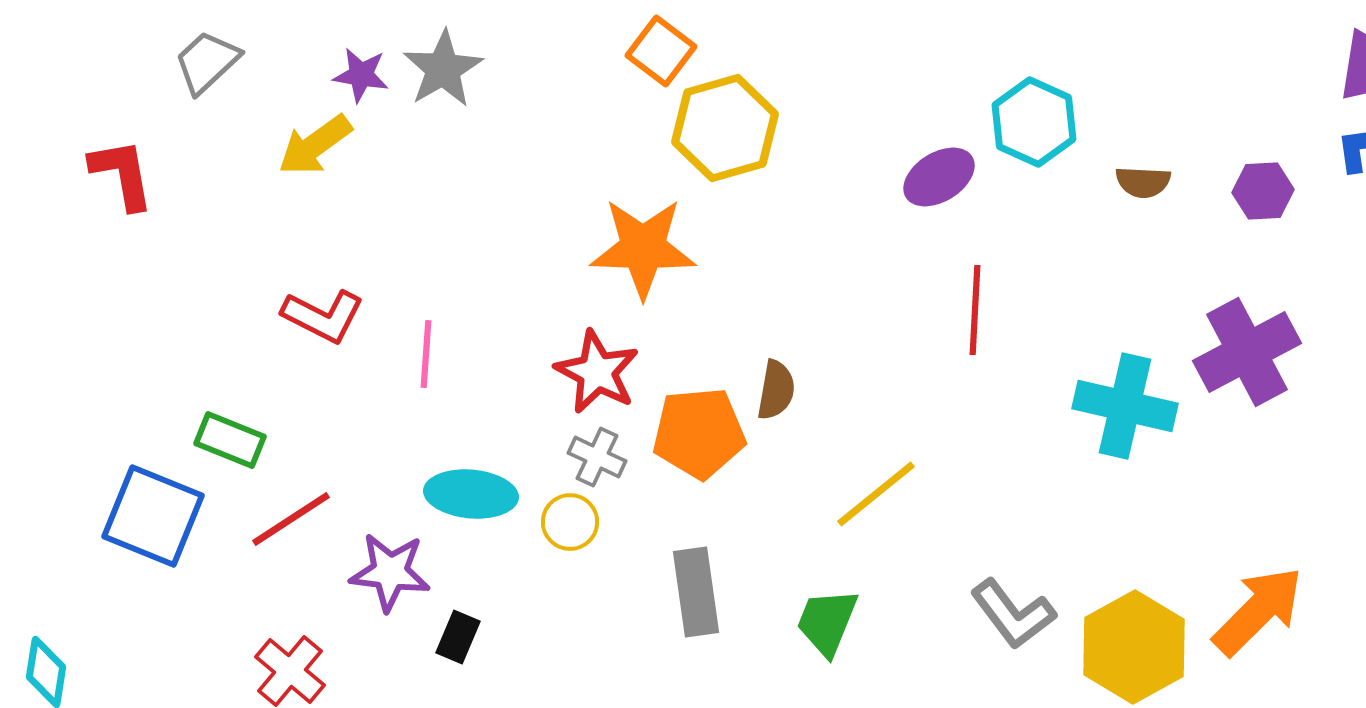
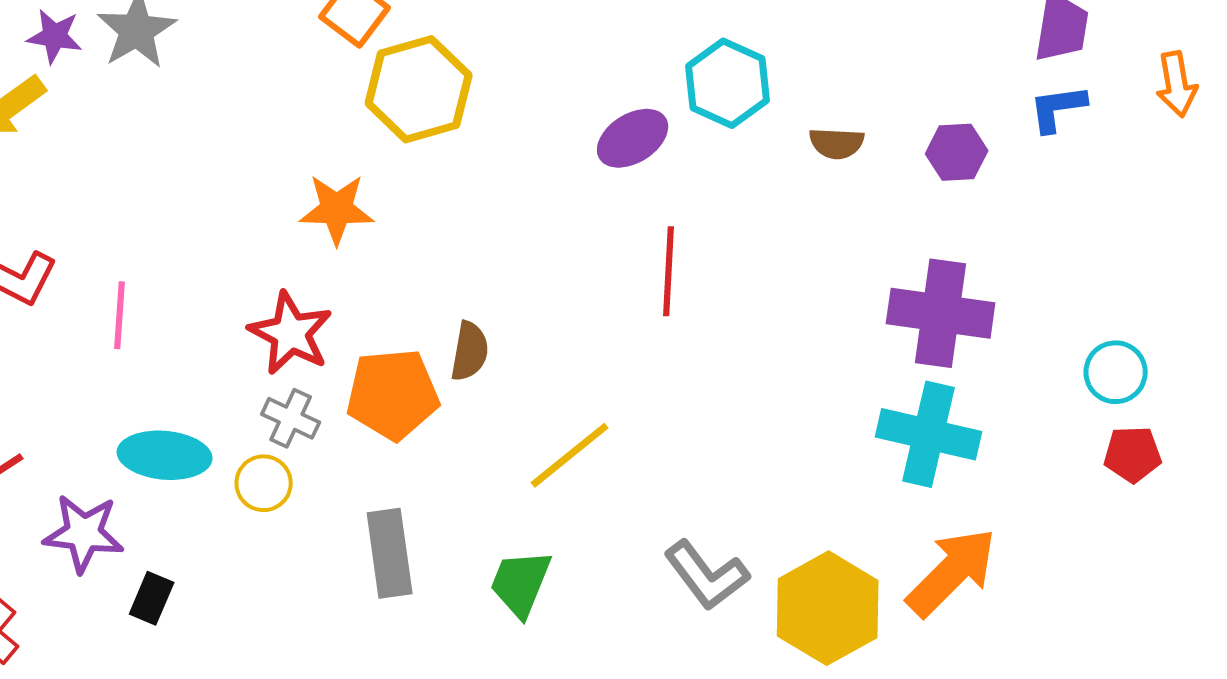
orange star: (643, 248) -> (337, 209), size x0.7
purple cross: (1247, 352) -> (941, 313), turned 36
cyan cross: (1125, 406) -> (929, 434), moved

